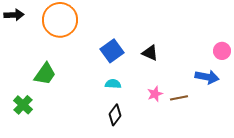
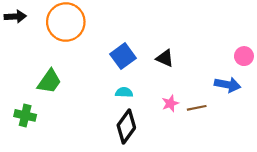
green cross: (23, 105) -> (25, 115), turned -30
black diamond: (115, 115) -> (126, 126), size x1.4

